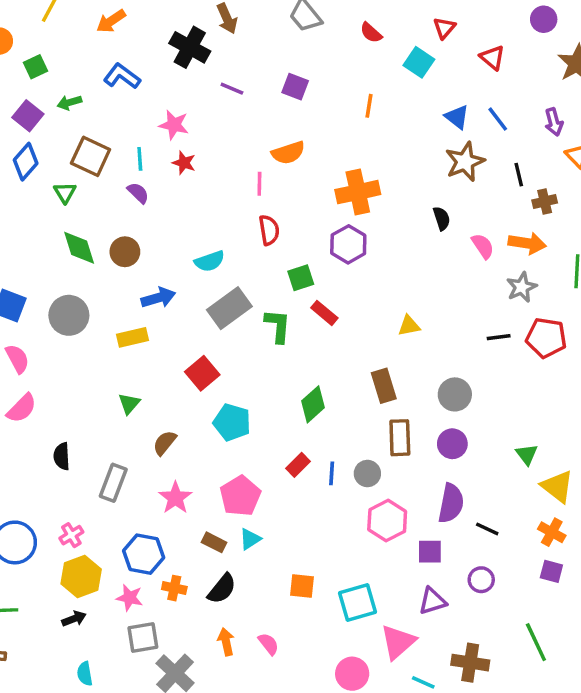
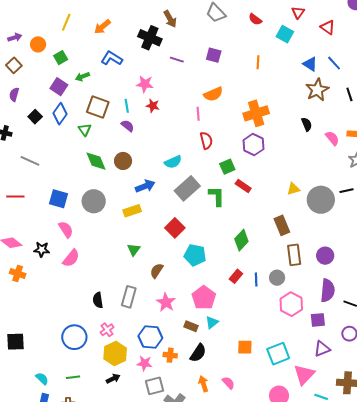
gray circle: (455, 394) -> (321, 200), moved, size x1.4
black semicircle: (62, 456) -> (98, 300), moved

